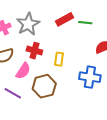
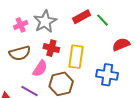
green line: (85, 23) -> (102, 20), turned 40
yellow rectangle: (59, 59) -> (76, 57), size x1.6

